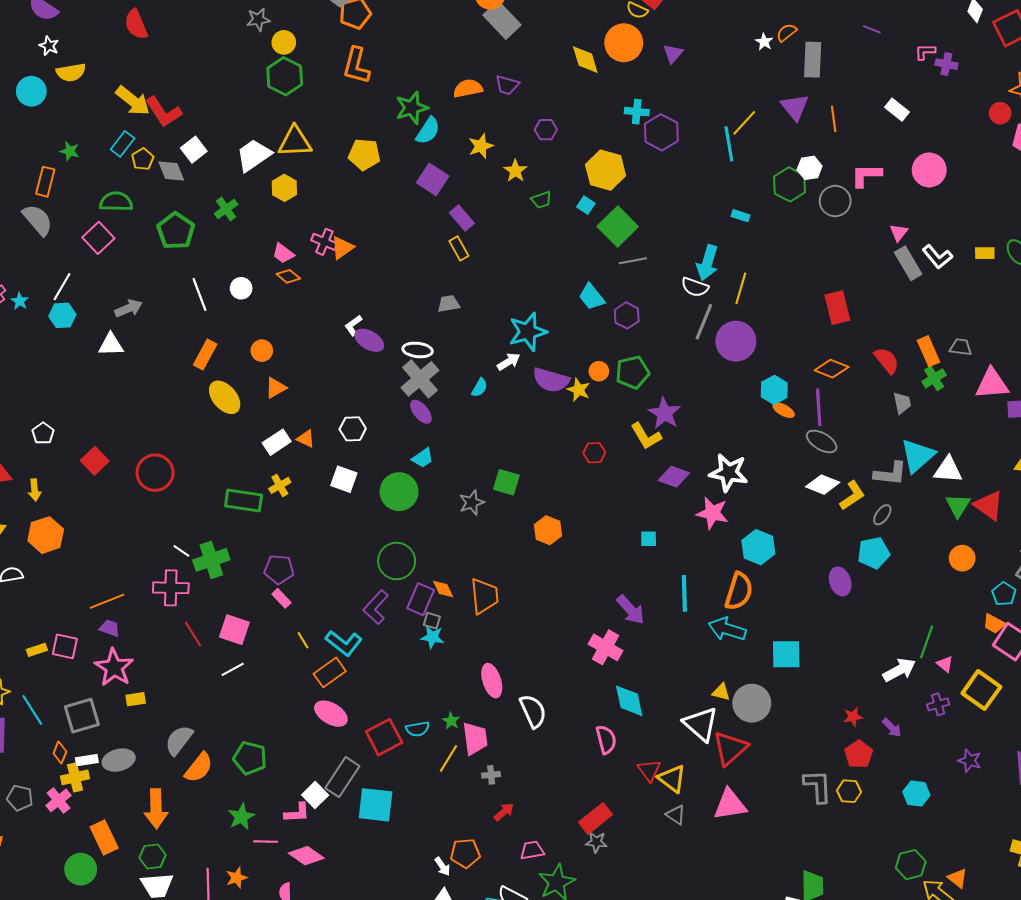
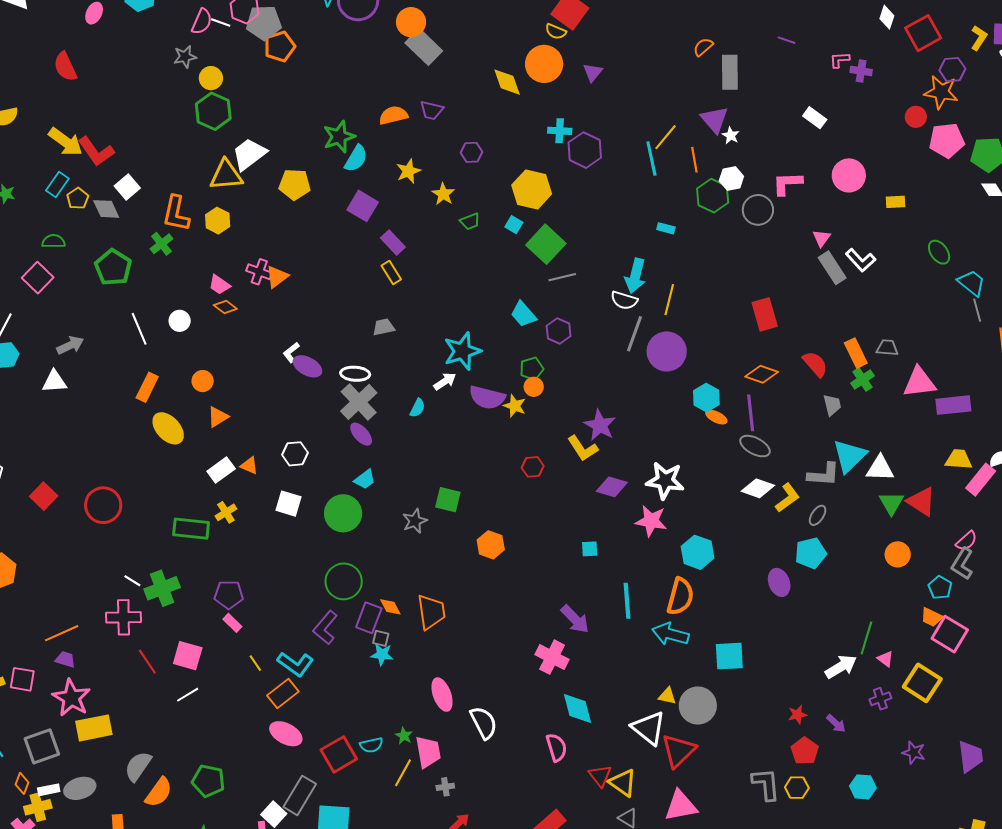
white star: (764, 42) -> (731, 135), moved
orange L-shape: (356, 66) -> (176, 213), moved
orange line: (834, 119) -> (694, 160), moved
white trapezoid: (254, 155) -> (249, 154), moved
green semicircle: (116, 202) -> (53, 241), size x0.7
yellow rectangle: (985, 253) -> (896, 202), moved
green pentagon: (633, 372) -> (532, 369), moved, size x0.7
yellow rectangle: (136, 699) -> (94, 728), size x1.8

